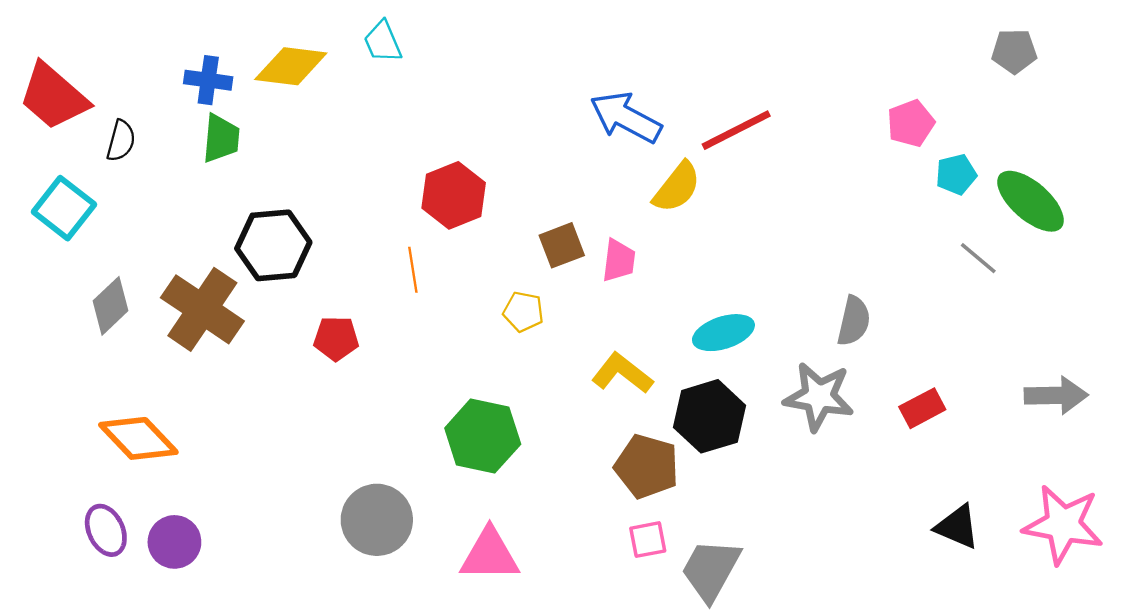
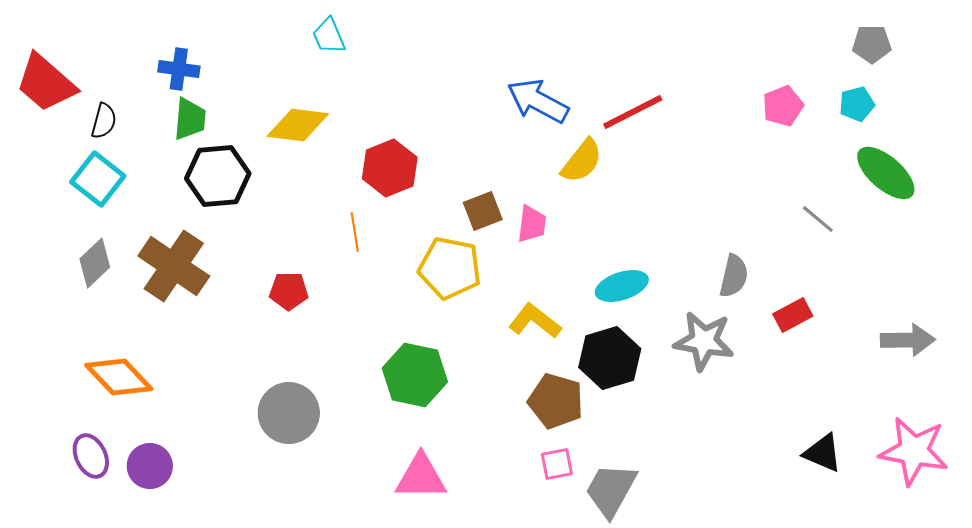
yellow diamond: (291, 66) -> (298, 125), moved
cyan pentagon: (956, 174) -> (857, 104), moved
cyan square: (64, 208) -> (98, 179), moved
black hexagon: (273, 245) -> (218, 176), moved
gray line: (978, 258) -> (818, 219), moved
yellow pentagon: (523, 312) -> (450, 268), size x1.8
red rectangle: (922, 408) -> (793, 315), moved
gray circle: (377, 520) -> (289, 413), moved

